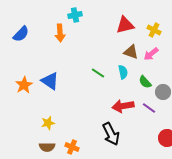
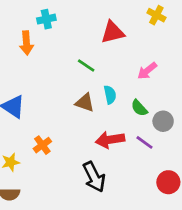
yellow cross: (154, 30) -> (156, 15), moved
brown triangle: (131, 52) -> (85, 103), moved
green line: (98, 73) -> (86, 66), moved
orange cross: (72, 147) -> (42, 145), moved, turned 32

